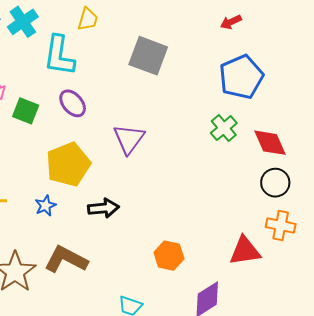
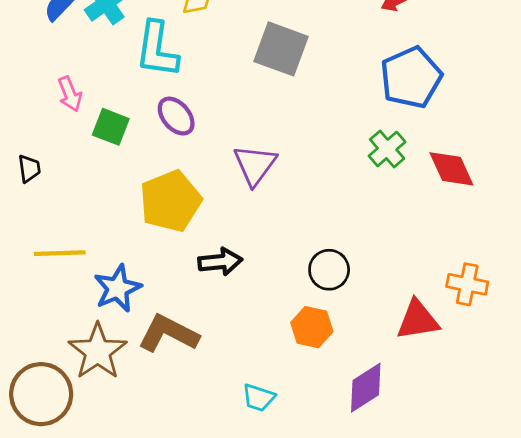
black circle: (275, 183) -> (329, 270), moved
blue star: (45, 206) -> (117, 288), moved, size x1.6

